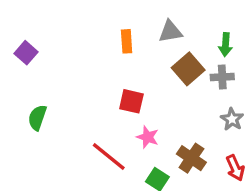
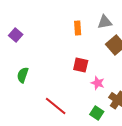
pink star: (148, 137) -> (98, 83), moved
red line: (109, 157) -> (56, 106), moved

